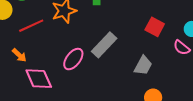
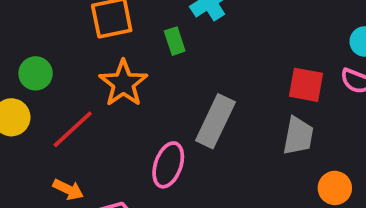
red square: (155, 27) -> (306, 85), moved

